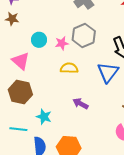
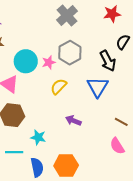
cyan circle: (39, 40) -> (26, 61), size x1.5
yellow semicircle: (69, 68) -> (59, 86), turned -42

